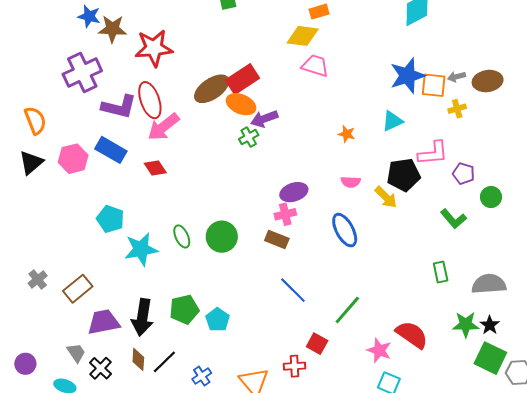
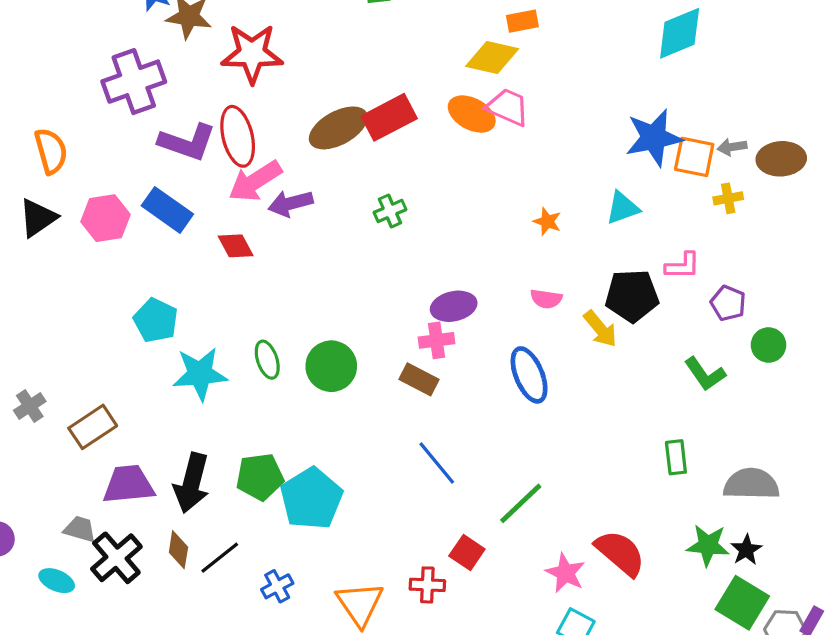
orange ellipse: (241, 104) -> (472, 114), moved
purple arrow: (264, 119) -> (291, 203), moved
pink L-shape: (433, 153) -> (683, 266), size x0.7
cyan pentagon: (218, 320) -> (311, 499), size x1.6
gray trapezoid: (76, 353) -> (80, 529), turned -45
black cross: (100, 368) -> (116, 558), size x1.4

